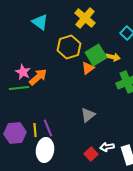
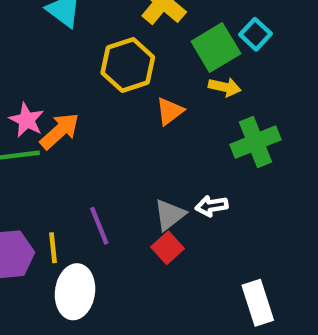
green square: (96, 55) -> (216, 47), moved
purple line: (48, 128) -> (99, 226), moved
white arrow: (107, 147) -> (211, 206), moved
red square: (91, 154) -> (167, 248), moved

